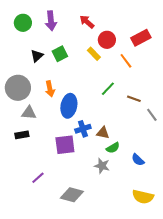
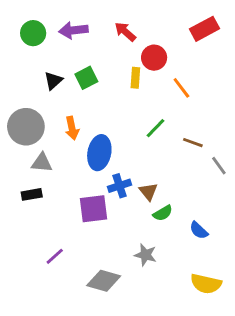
purple arrow: (51, 21) -> (73, 30), turned 90
red rectangle: (141, 38) -> (204, 29), moved
yellow rectangle: (94, 54) -> (135, 78), turned 48
brown triangle: (103, 133) -> (148, 192), turned 40
gray star: (102, 166) -> (145, 255), moved

